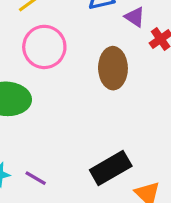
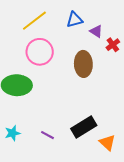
purple line: (36, 178) -> (47, 135), moved

